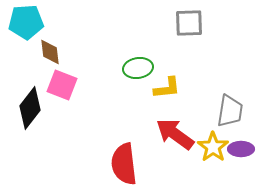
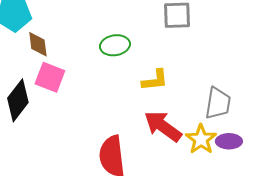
green ellipse: (138, 68) -> (115, 45), moved

